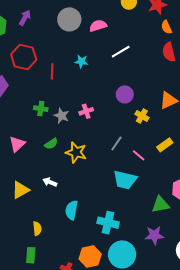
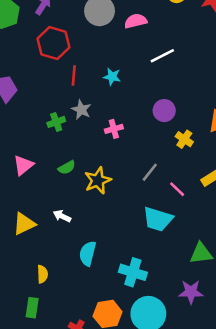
red hexagon: (24, 57) -> (53, 43), moved
cyan star: (81, 61) -> (112, 77), moved
green cross: (41, 109) -> (56, 122), turned -32
gray star: (61, 116) -> (81, 110), moved
yellow star: (76, 152) -> (98, 180), turned 30

